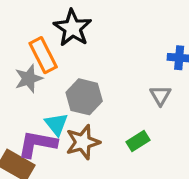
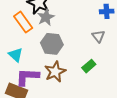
gray star: (29, 79) -> (46, 17), moved
cyan triangle: (56, 124) -> (16, 55), moved

